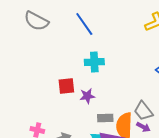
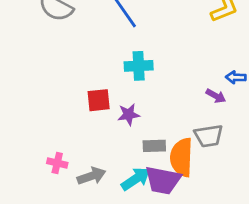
gray trapezoid: (143, 111) -> (209, 136), turned -60
purple arrow: (143, 127) -> (216, 96), moved

